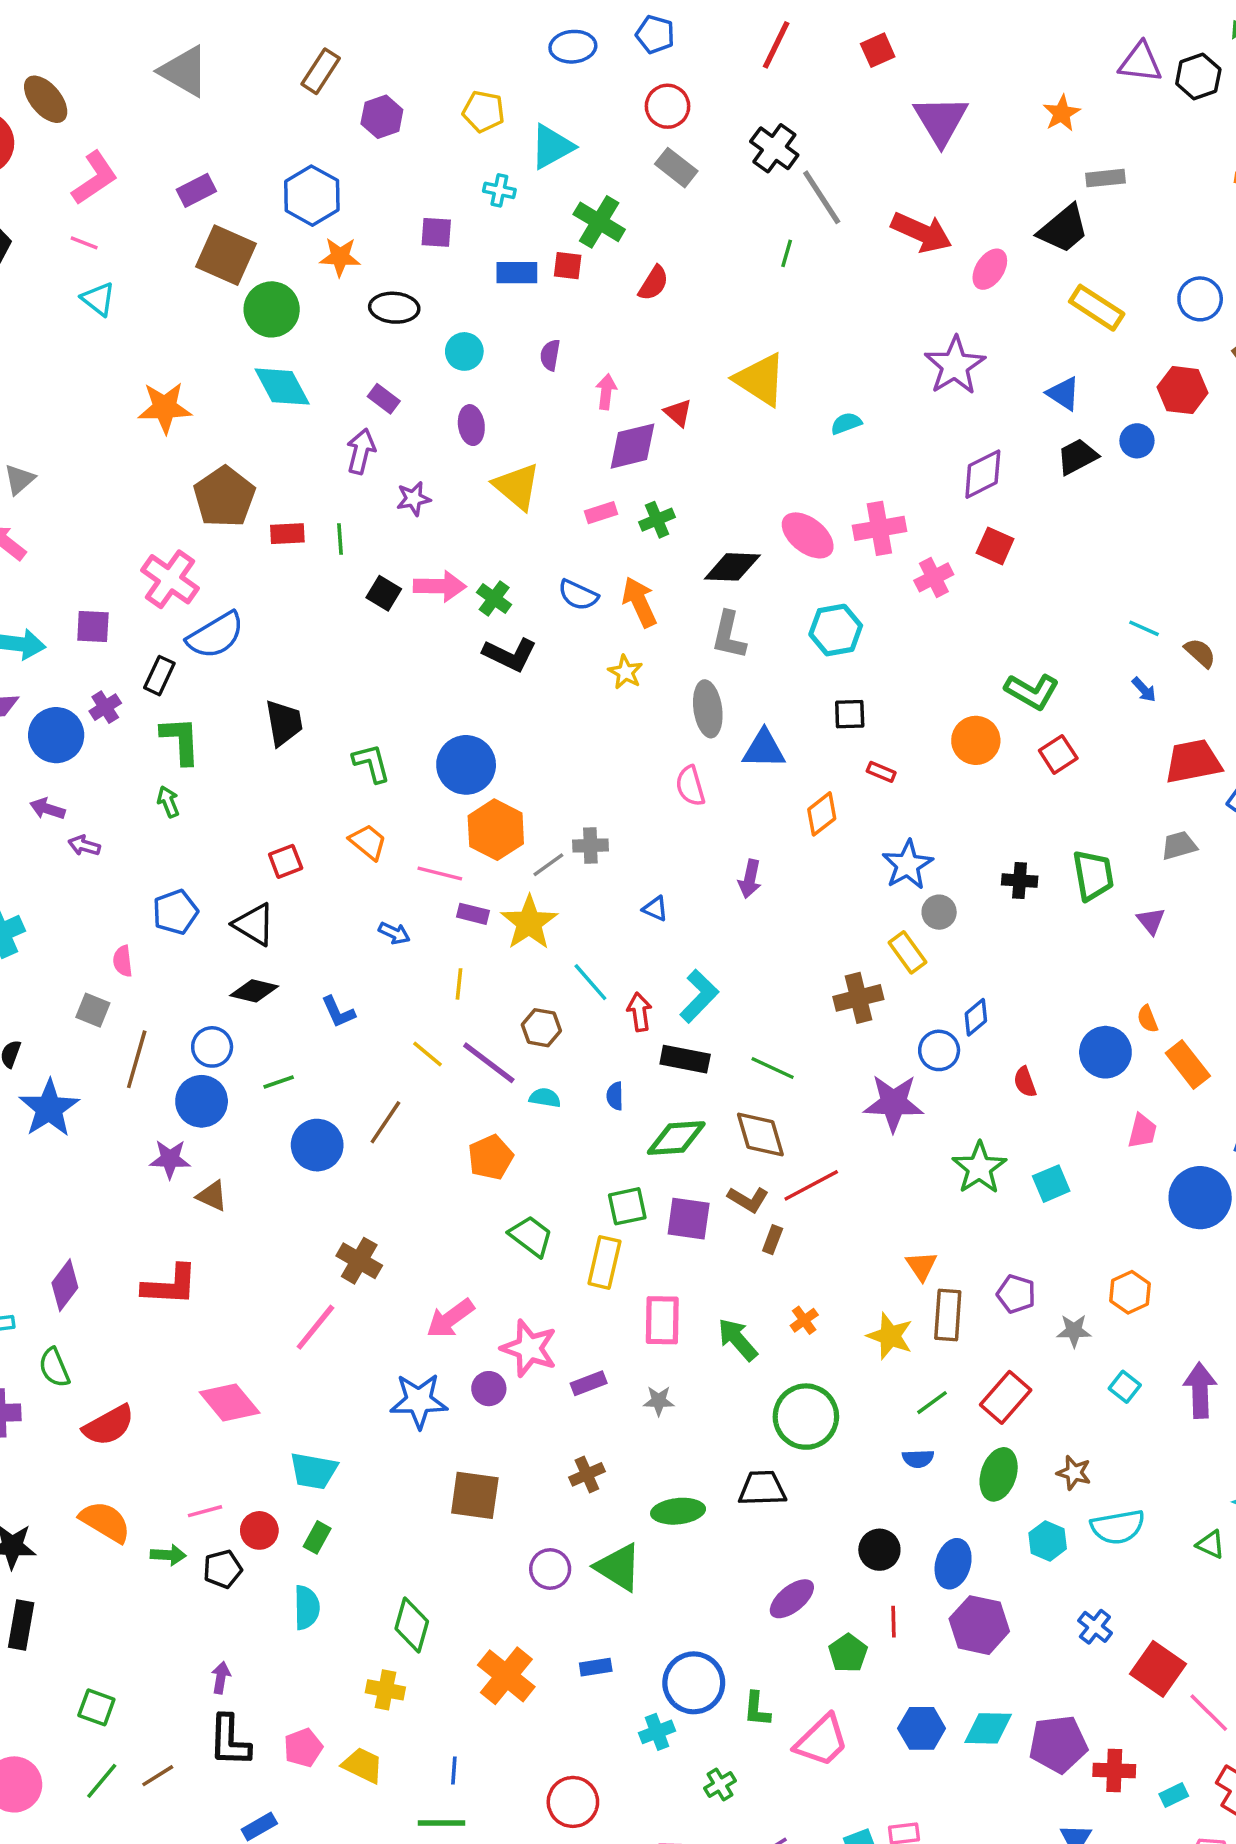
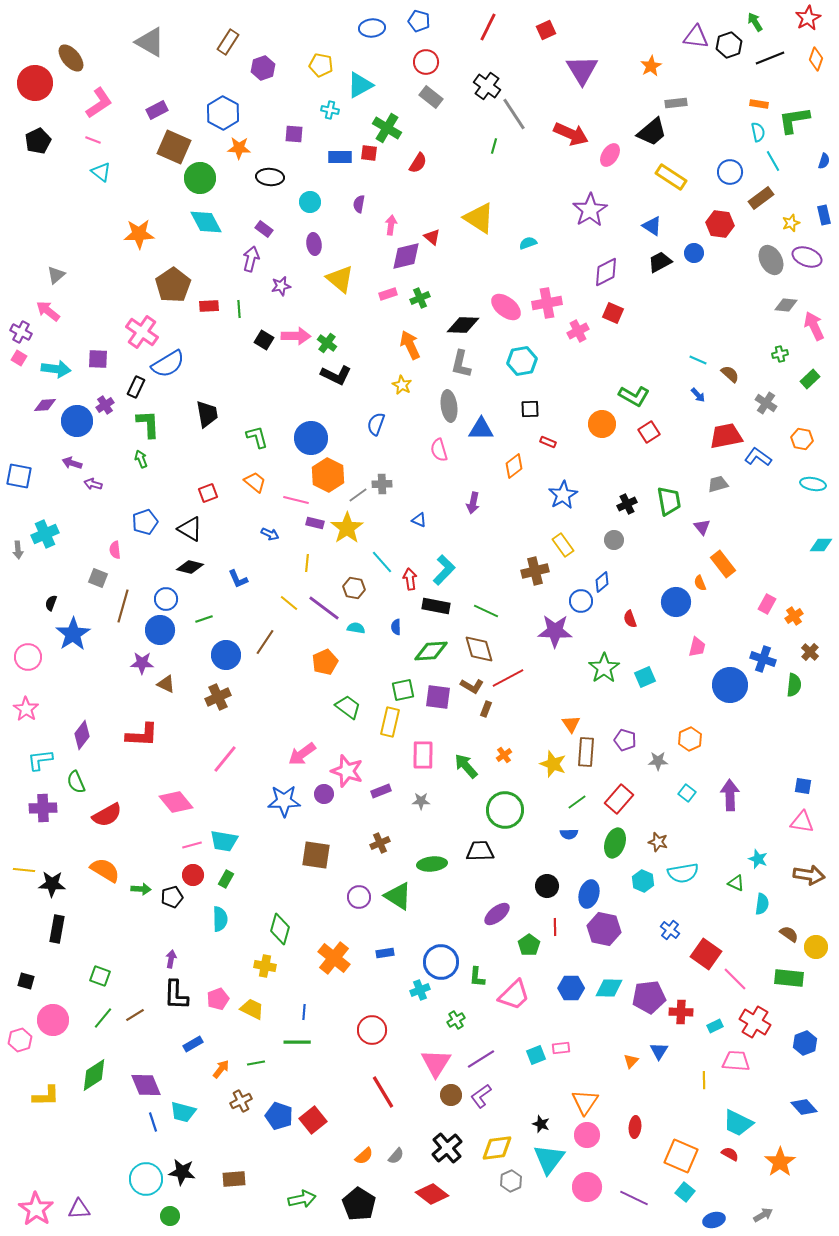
blue semicircle: (578, 595) -> (376, 424), moved, turned 85
black cross: (1020, 881) -> (627, 504), turned -30
gray circle: (939, 912) -> (614, 540), moved
orange rectangle: (1188, 1064) -> (723, 564), moved
brown cross: (359, 1261) -> (218, 697), moved, turned 35
pink line: (205, 1511) -> (192, 845), moved

